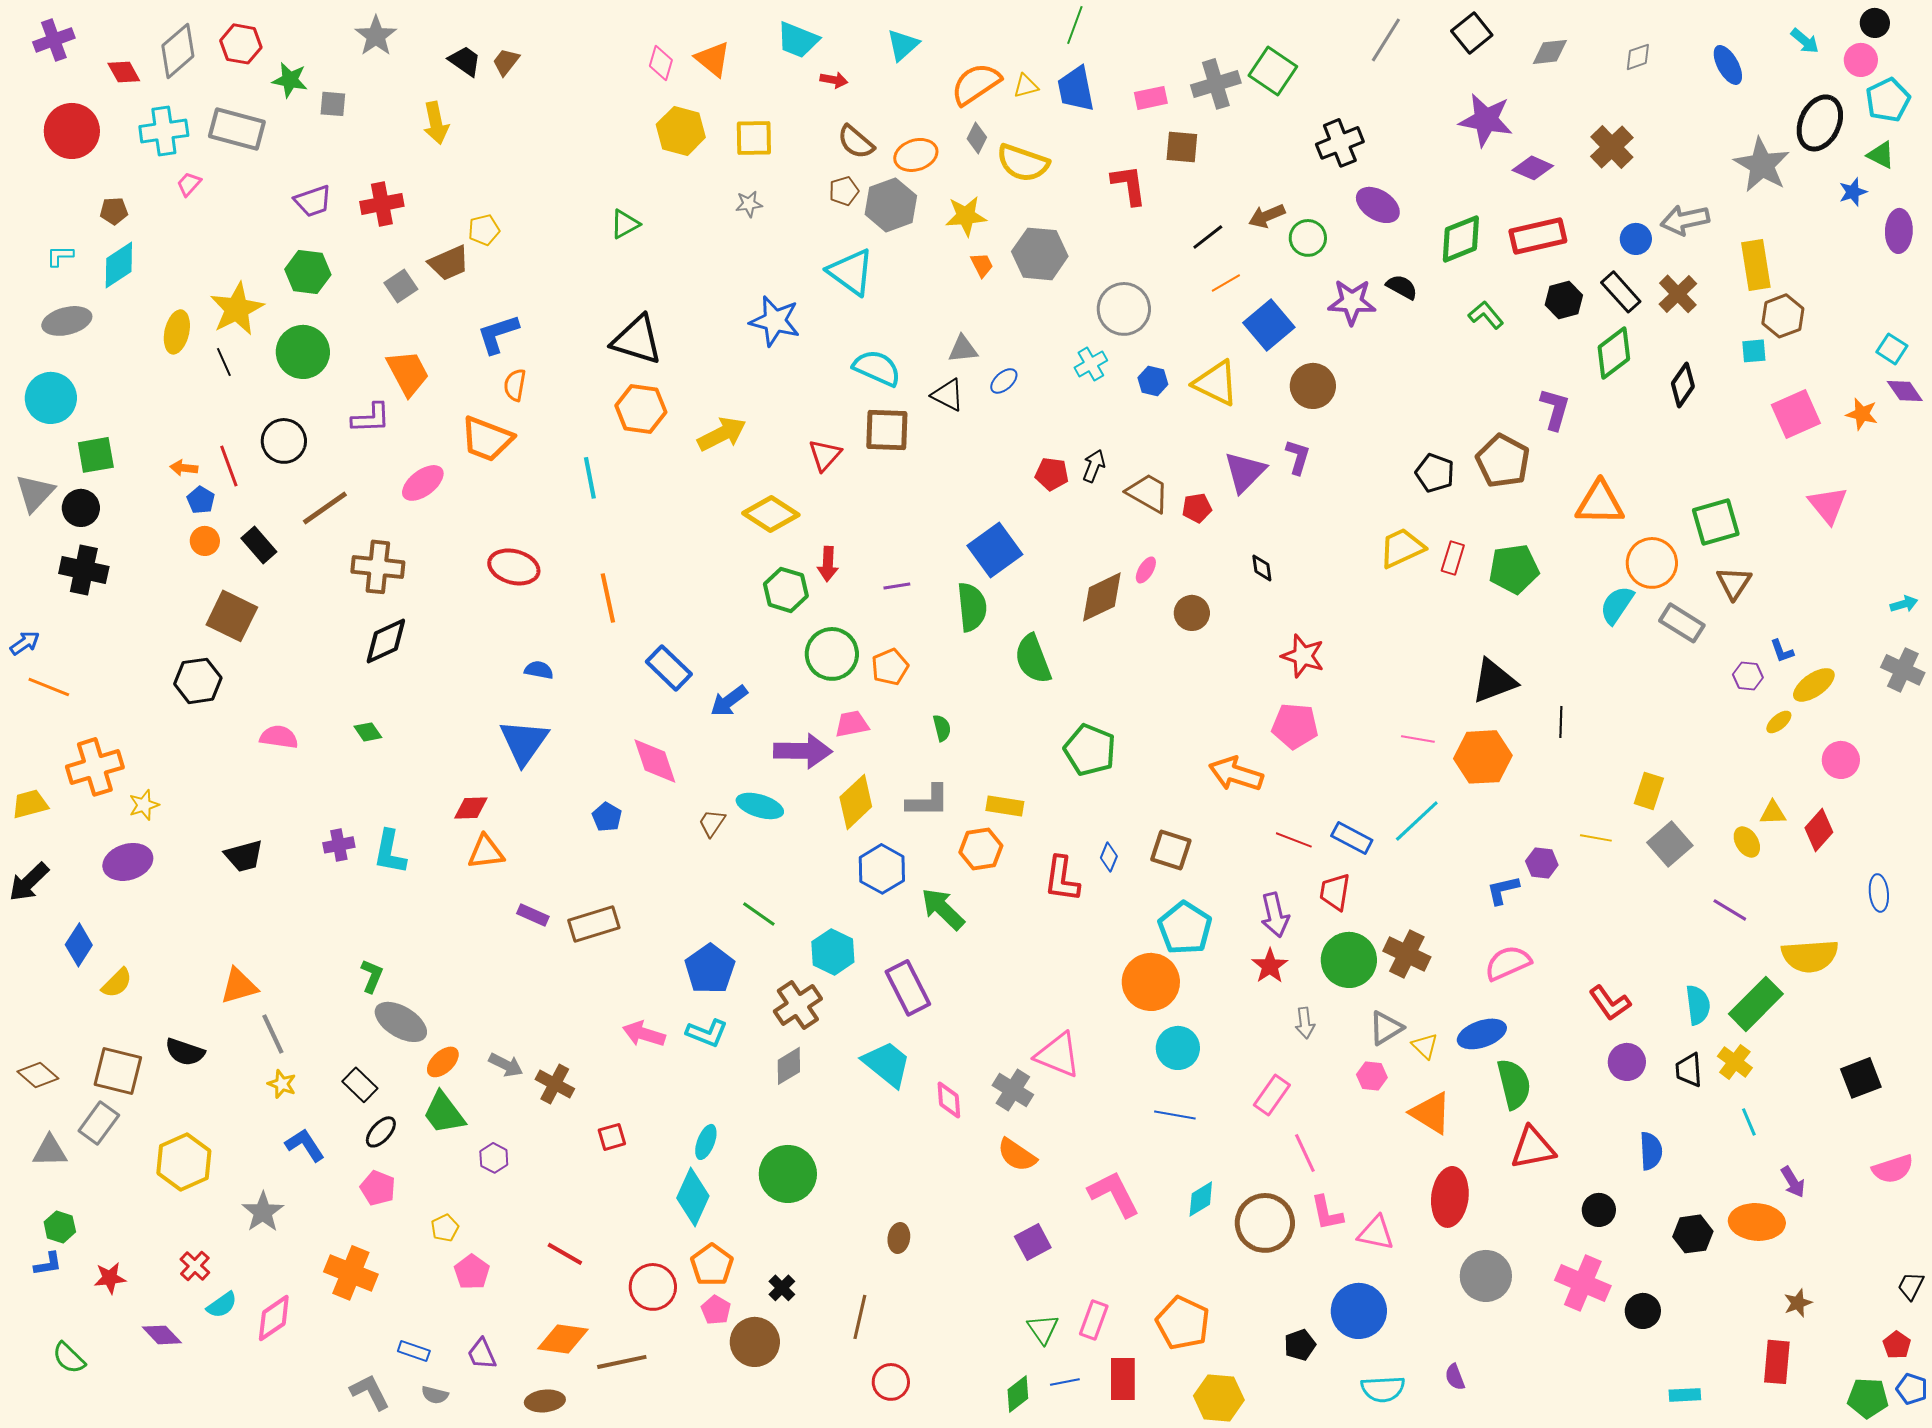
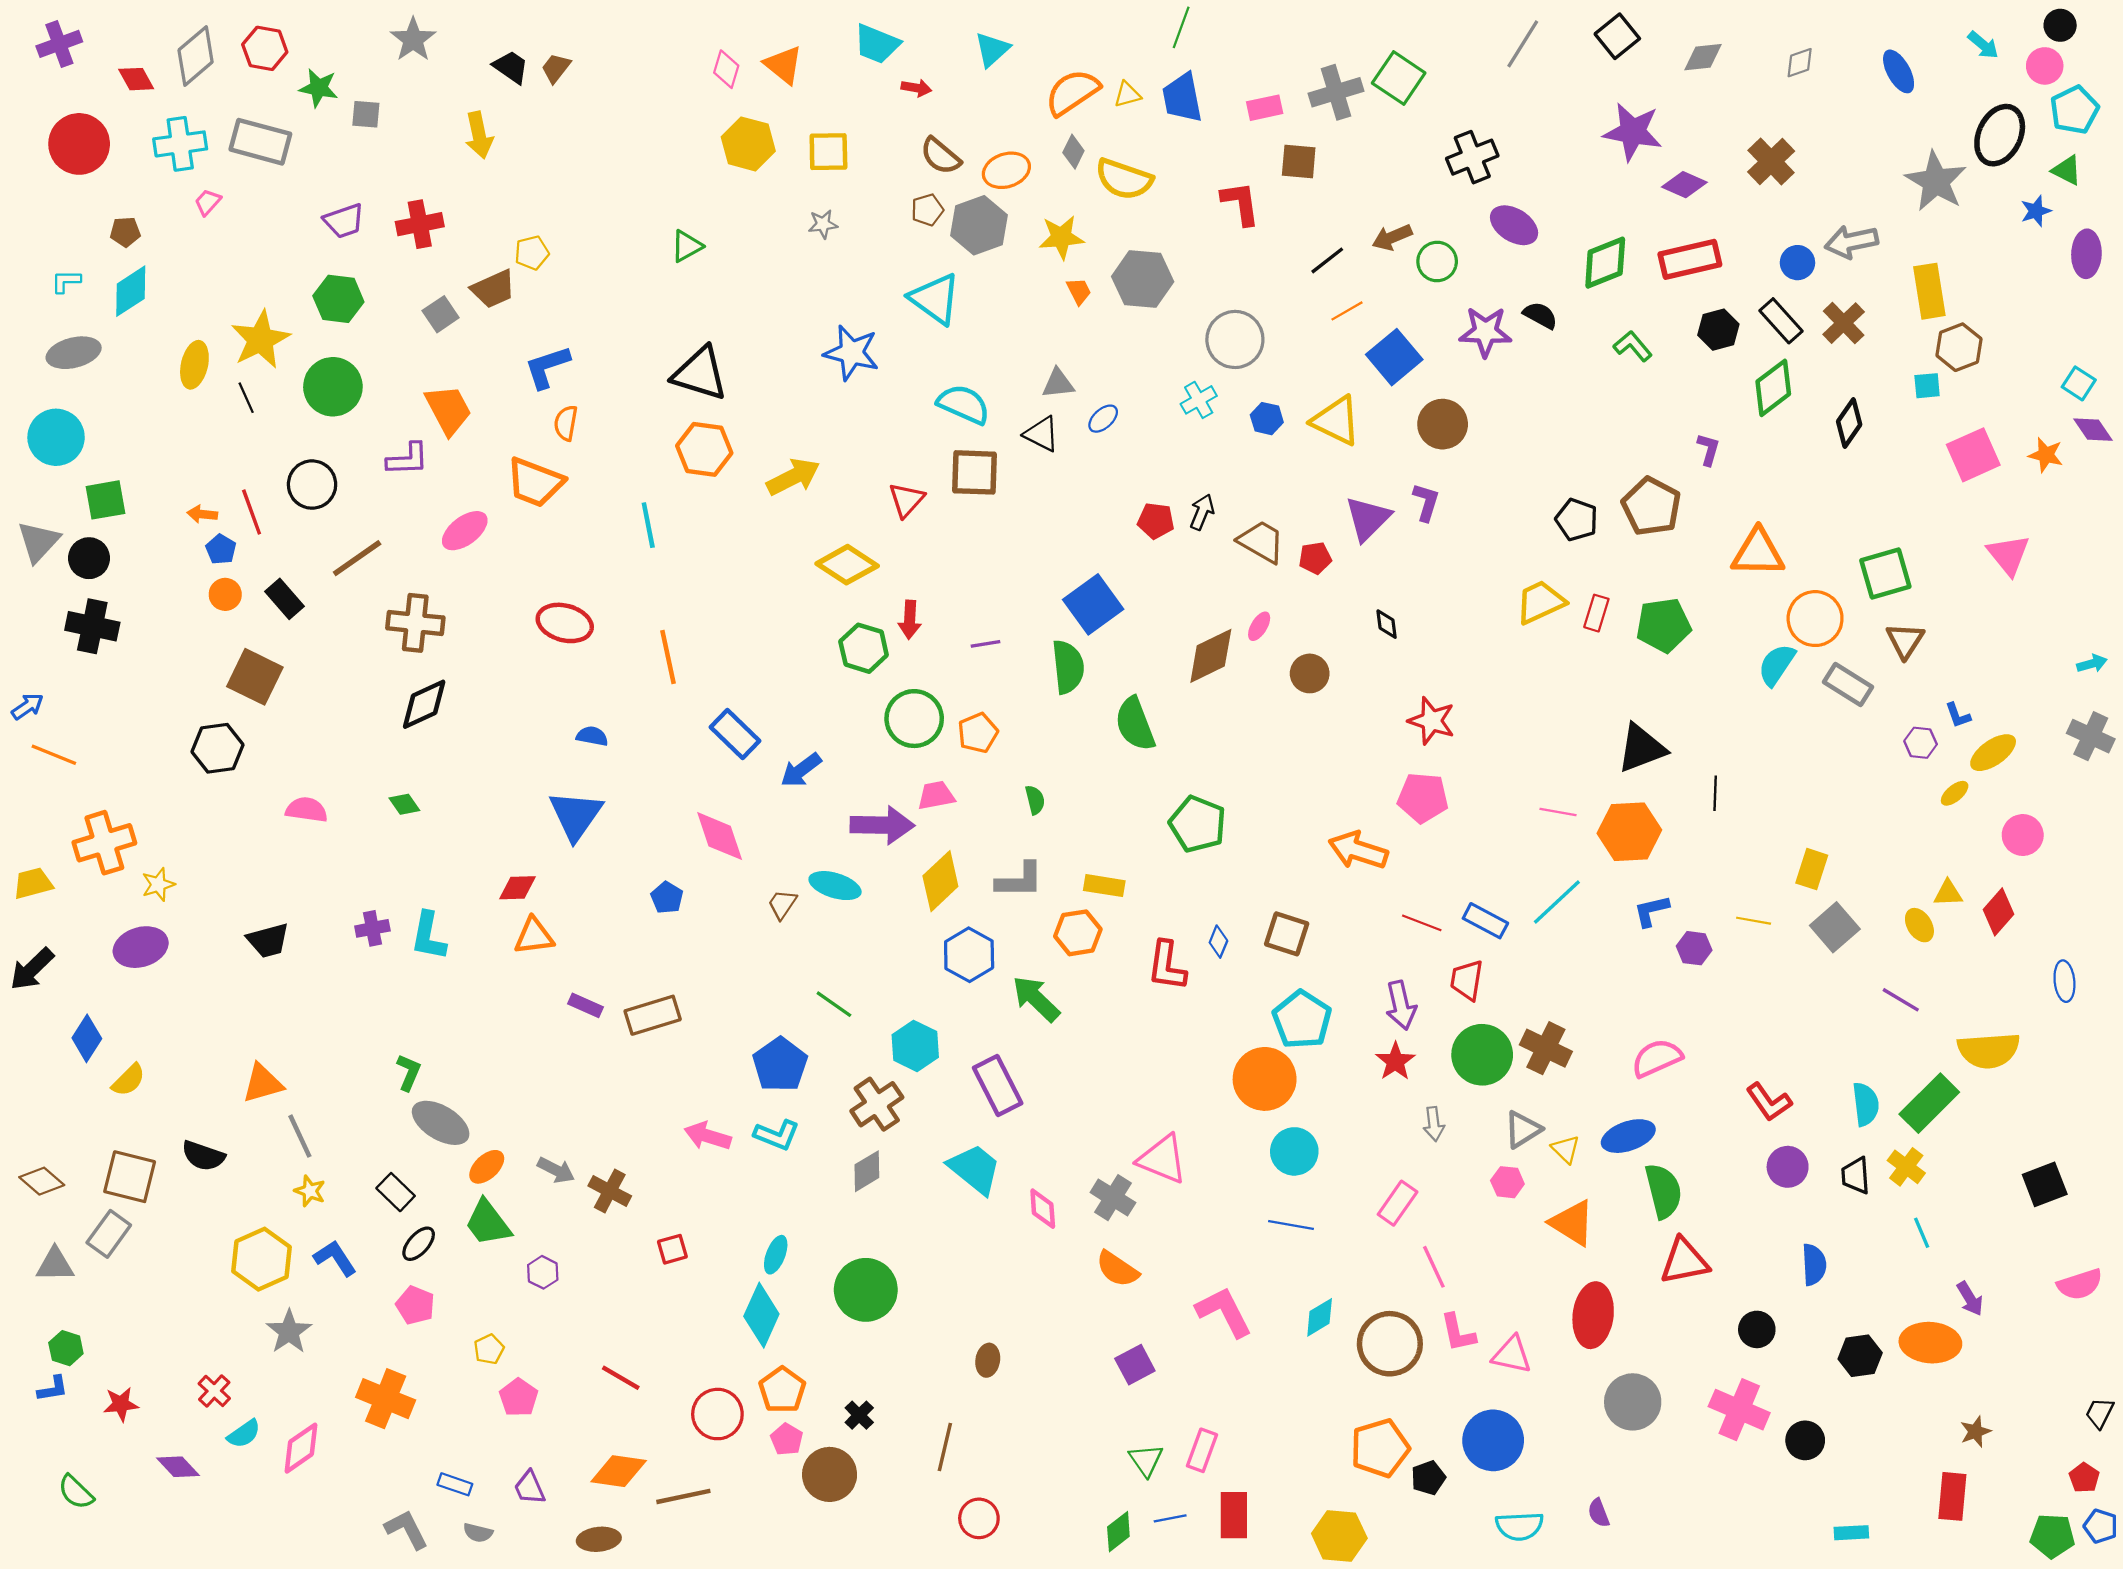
purple L-shape: (1555, 409) -> (1708, 449), size x0.7
blue L-shape: (1503, 890) -> (1651, 911), moved
yellow hexagon: (184, 1162) -> (261, 1259), moved
orange pentagon: (1183, 1323) -> (1380, 1448), moved, turned 30

